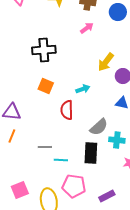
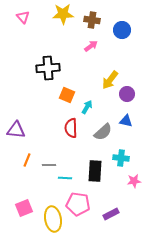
orange square: (46, 86) -> (67, 95), moved
cyan arrow: (83, 89) -> (87, 107), turned -40
gray semicircle: (99, 127) -> (103, 132), moved
orange line: (12, 136) -> (27, 160), moved

